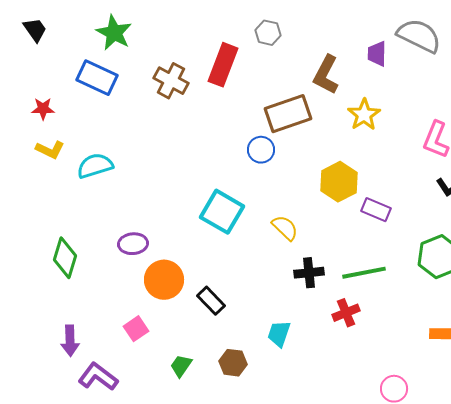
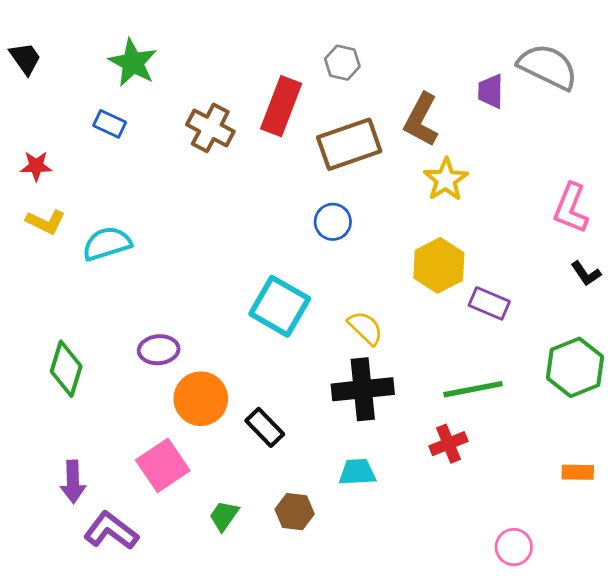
blue rectangle: (97, 78) -> (110, 124), size x0.6
brown rectangle: (288, 114) -> (349, 144), moved
yellow star: (364, 115) -> (446, 180), moved
black cross: (309, 273) -> (363, 389), moved, size x1.5
pink square: (136, 329) -> (163, 465), size x1.5
cyan trapezoid: (279, 334) -> (357, 472), turned 68

